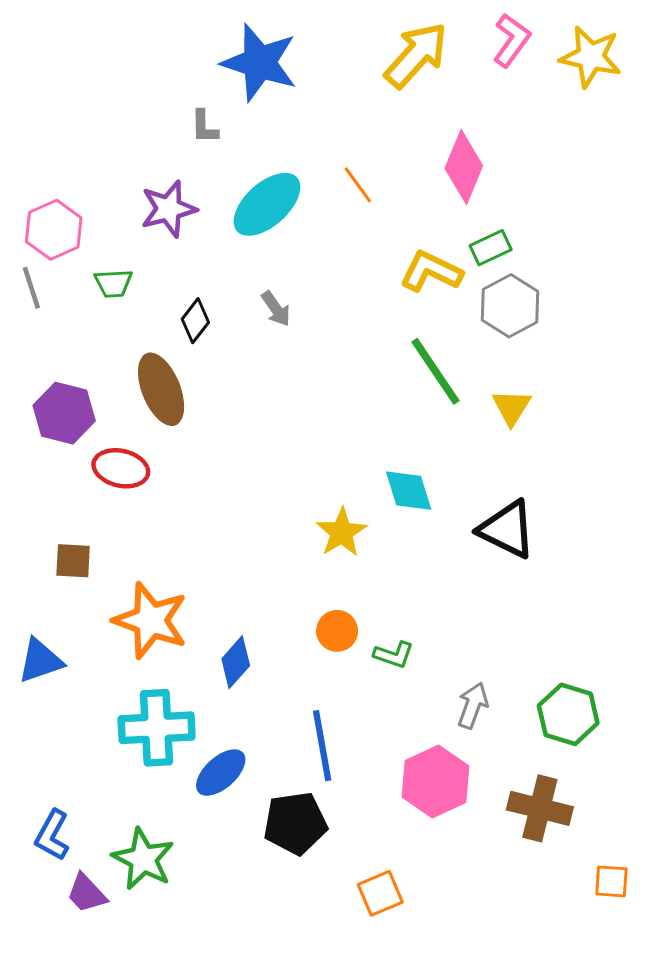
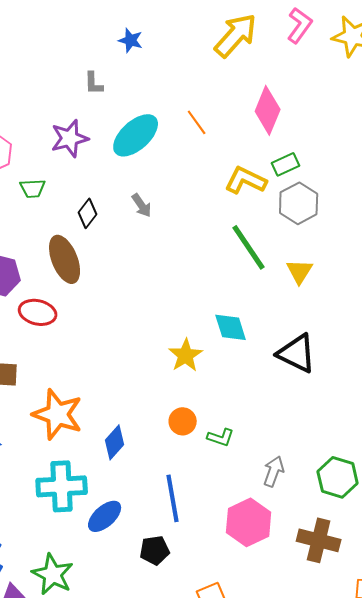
blue star: (259, 63) -> (131, 40), size x0.5
black pentagon: (295, 823) -> (155, 550), size x0.7

